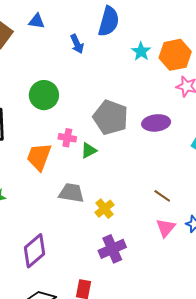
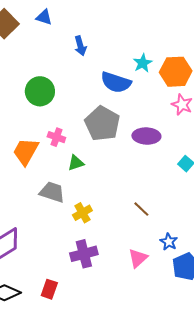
blue semicircle: (109, 21) -> (116, 82), moved, turned 84
green triangle: (89, 150) -> (76, 163), moved
pink triangle: (166, 228) -> (138, 258), moved

